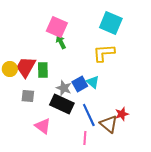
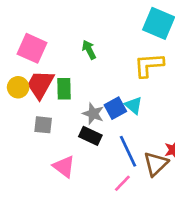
pink square: (57, 27) -> (32, 48), moved
black rectangle: (62, 104) -> (90, 136), size x0.7
brown triangle: (109, 124) -> (156, 164), turned 36
pink line: (85, 138) -> (122, 183), turned 40

